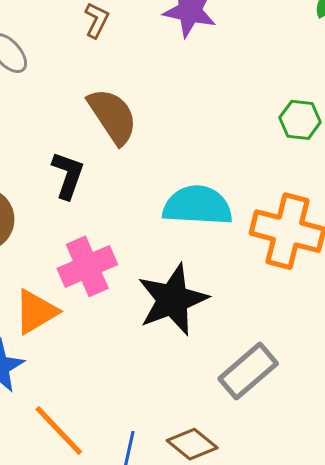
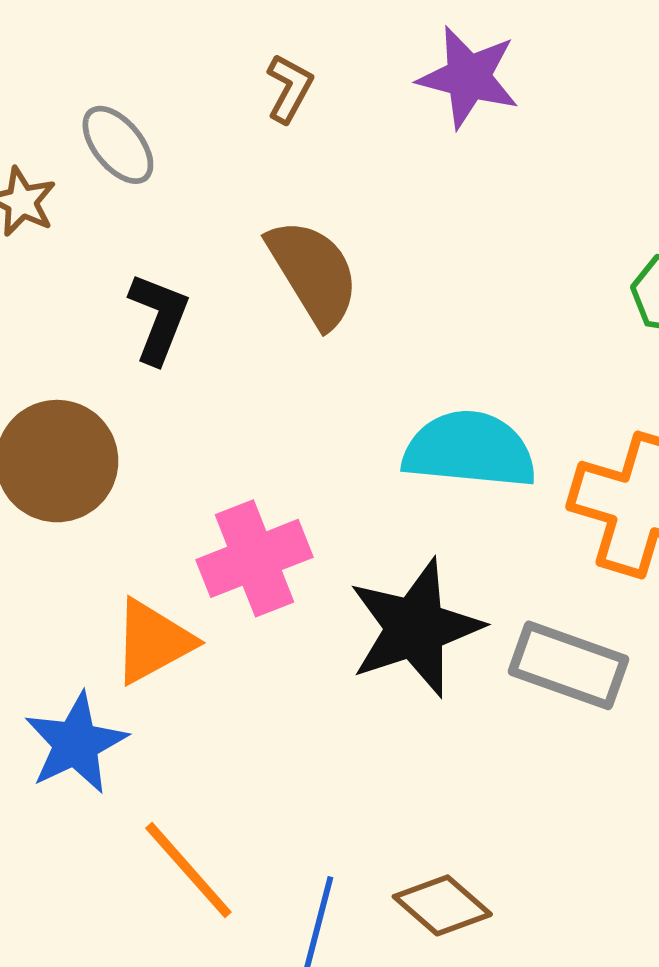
black L-shape: (68, 175) -> (159, 318), moved
gray rectangle: (248, 371) -> (568, 665), moved, turned 58

